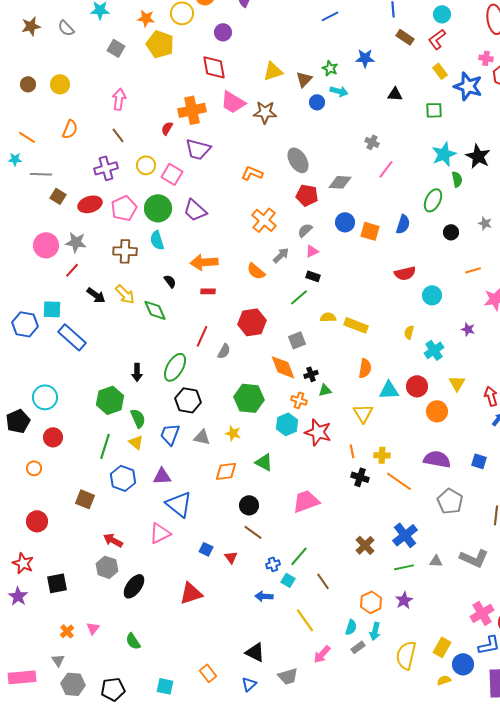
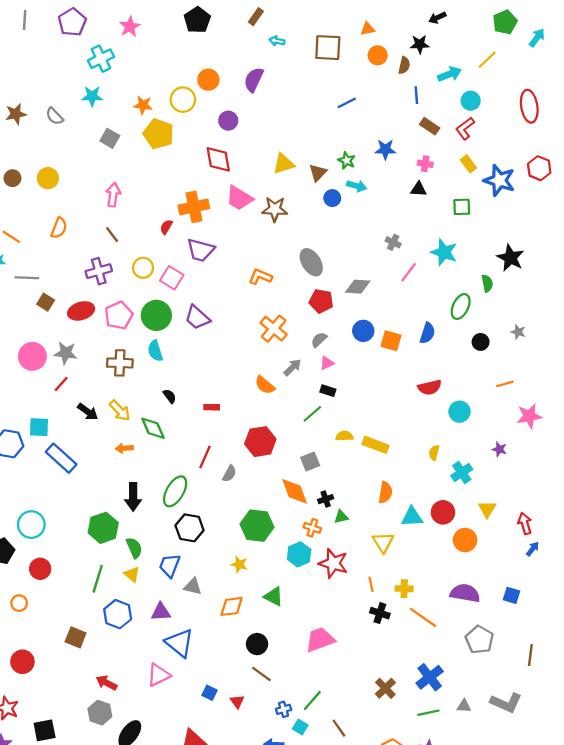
pink cross: (486, 58) -> (425, 164), moved
cyan star: (444, 154) -> (444, 252), moved, turned -30
orange arrow: (204, 262) -> (124, 448), moved, size x0.6
black arrow: (137, 372) -> (133, 497), size x1.4
gray triangle: (202, 437) -> (193, 586), moved

